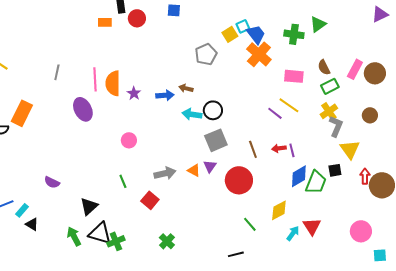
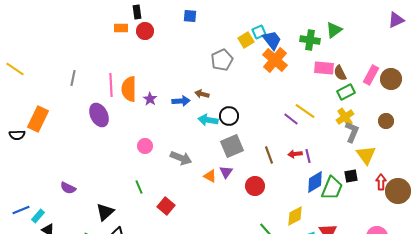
red circle: (137, 18) -> (145, 31), moved
pink rectangle: (294, 76) -> (324, 68), moved
gray arrow: (165, 173) -> (181, 158), moved, turned 35
red circle: (239, 180) -> (255, 186), size x0.7

